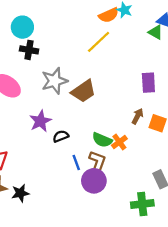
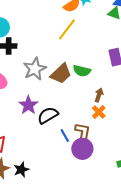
brown arrow: (138, 116) -> (99, 95), moved
black semicircle: (61, 136) -> (48, 115), size x1.5
green semicircle: (102, 140) -> (82, 71), moved

